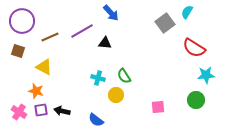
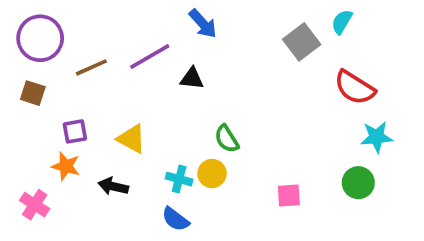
yellow triangle: (44, 67) -> (132, 139), moved
cyan cross: (98, 78) -> (179, 179), moved
purple square: (41, 110) -> (75, 131), moved
black arrow: (62, 111) -> (113, 186), moved

